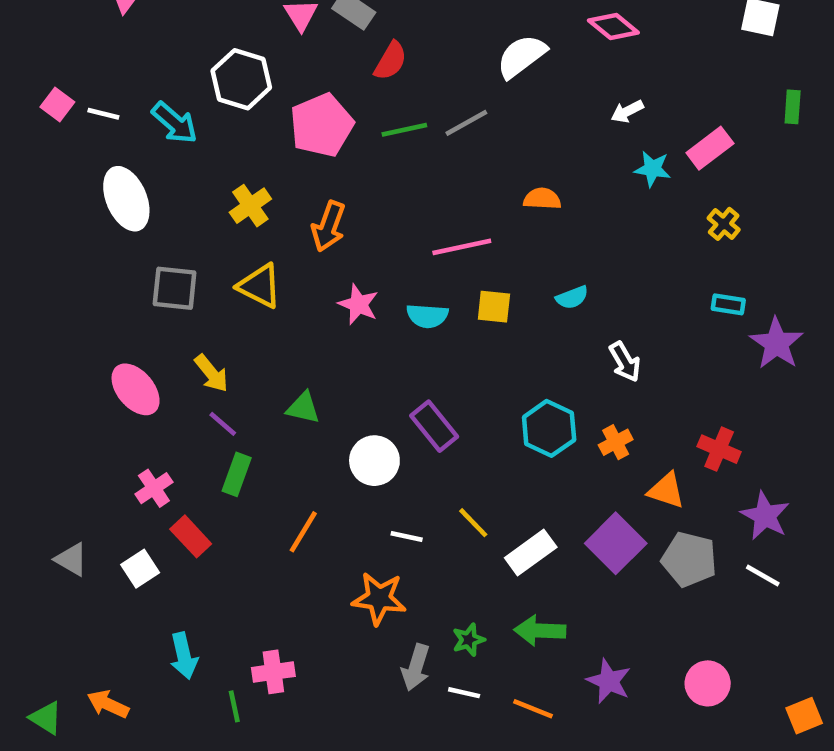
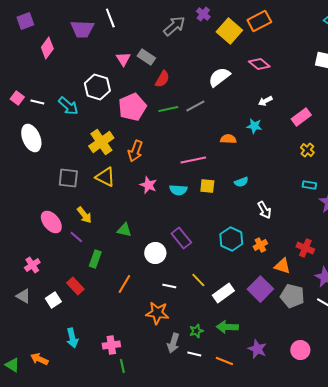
cyan star: (652, 169) -> (254, 126), moved
white ellipse: (126, 199) -> (31, 138), moved
yellow cross: (250, 206) -> (101, 142), size x1.4
purple line: (223, 424) -> (76, 237), moved
pink cross: (154, 488) -> (32, 265), moved
green line: (234, 706) -> (122, 366), moved

